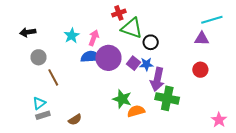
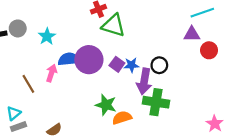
pink arrow: (94, 38) -> (51, 73), moved
black circle: (151, 42) -> (159, 65), moved
gray circle: (38, 57) -> (18, 28), moved
red circle: (200, 70) -> (209, 50), moved

